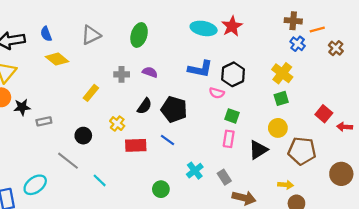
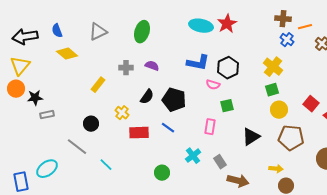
green square: (232, 116) -> (227, 106), turned -32
gray rectangle: (44, 121) -> (47, 115), moved
yellow circle: (278, 128) -> (279, 110), moved
pink rectangle: (229, 139) -> (210, 127), moved

